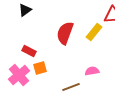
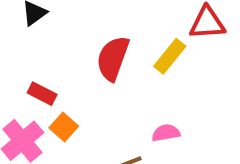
orange square: (40, 68) -> (64, 127), turned -32

